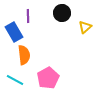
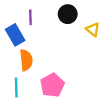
yellow triangle: (85, 27) -> (93, 29), turned -40
cyan line: (15, 80) -> (16, 87), turned 60

